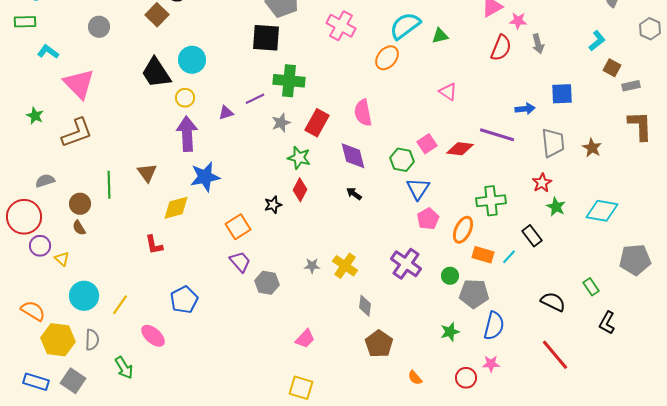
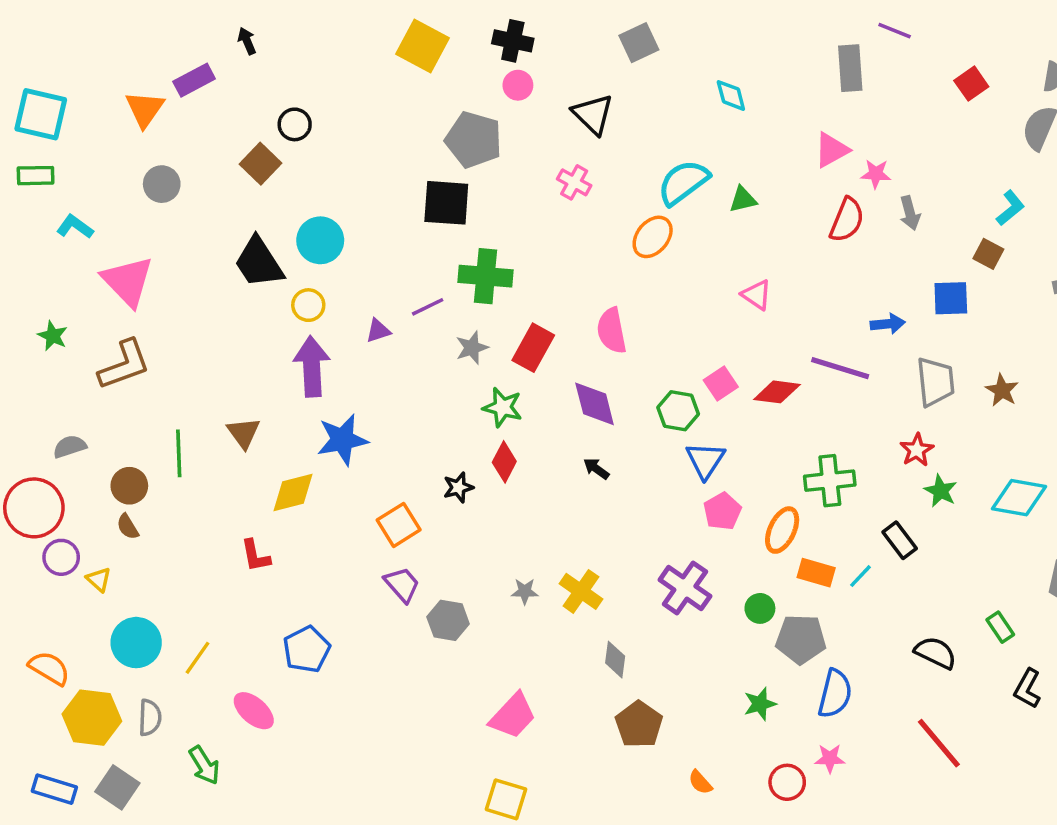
pink cross: (341, 26) -> (574, 182), size x0.7
brown square: (612, 68) -> (988, 254), moved
pink trapezoid: (305, 339) -> (513, 716), size x1.4

